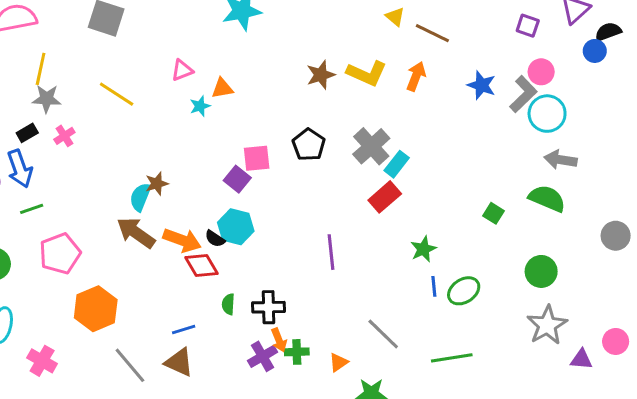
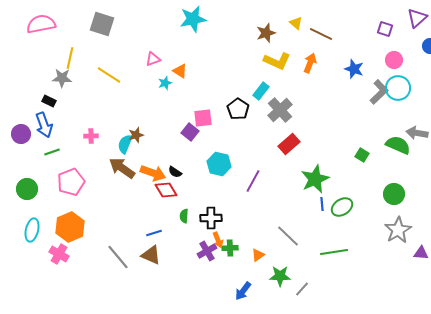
yellow line: (41, 69) -> (70, 58), moved
brown star: (321, 75) -> (266, 33), moved
orange triangle: (222, 88) -> (180, 71), turned 42
gray L-shape: (523, 94) -> (379, 92), moved
black rectangle: (27, 133) -> (49, 101), turned 56
pink cross: (64, 136) -> (91, 136), moved, turned 32
gray arrow: (560, 160) -> (417, 133), moved
cyan rectangle: (397, 164) -> (261, 91), moved
cyan hexagon: (236, 227) -> (219, 164), moved
green star: (423, 249) -> (315, 179), size x1.6
purple line: (331, 252) -> (253, 181), turned 35
orange hexagon: (96, 309) -> (70, 227), moved

